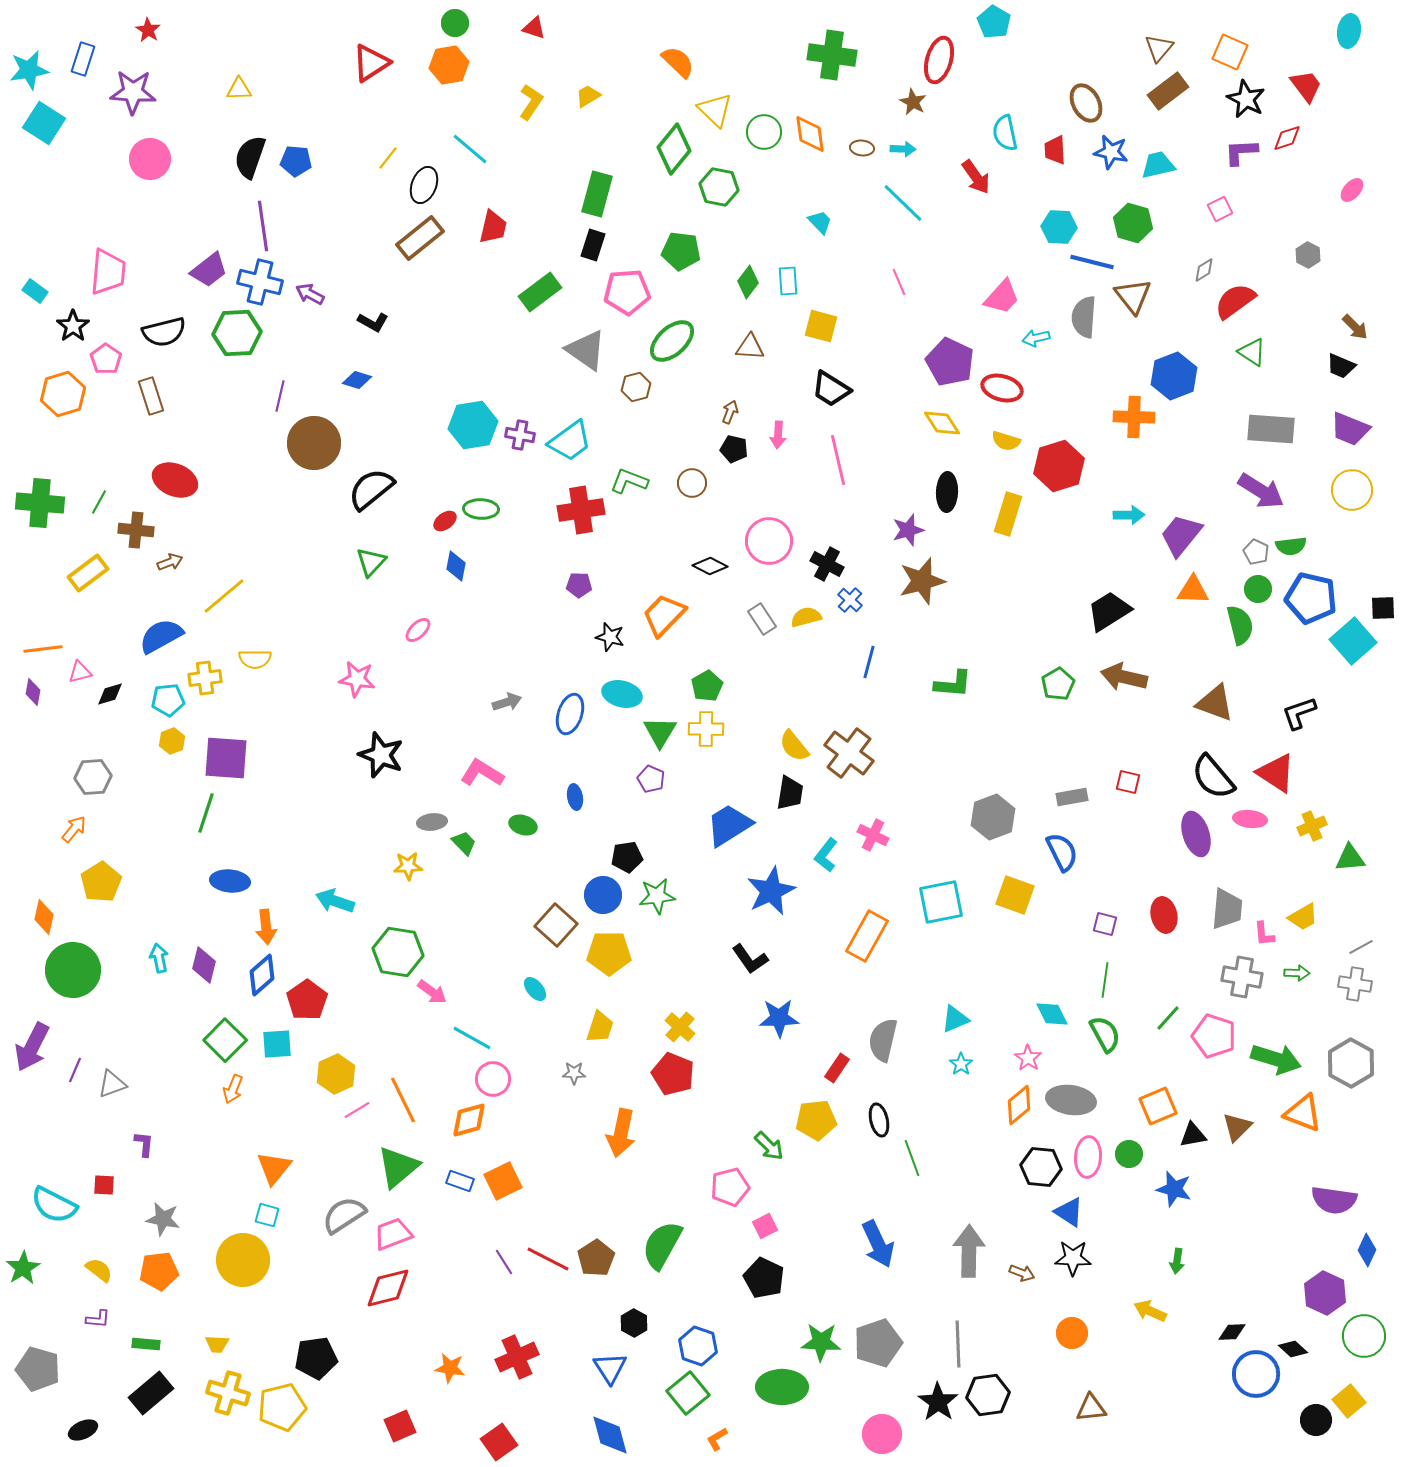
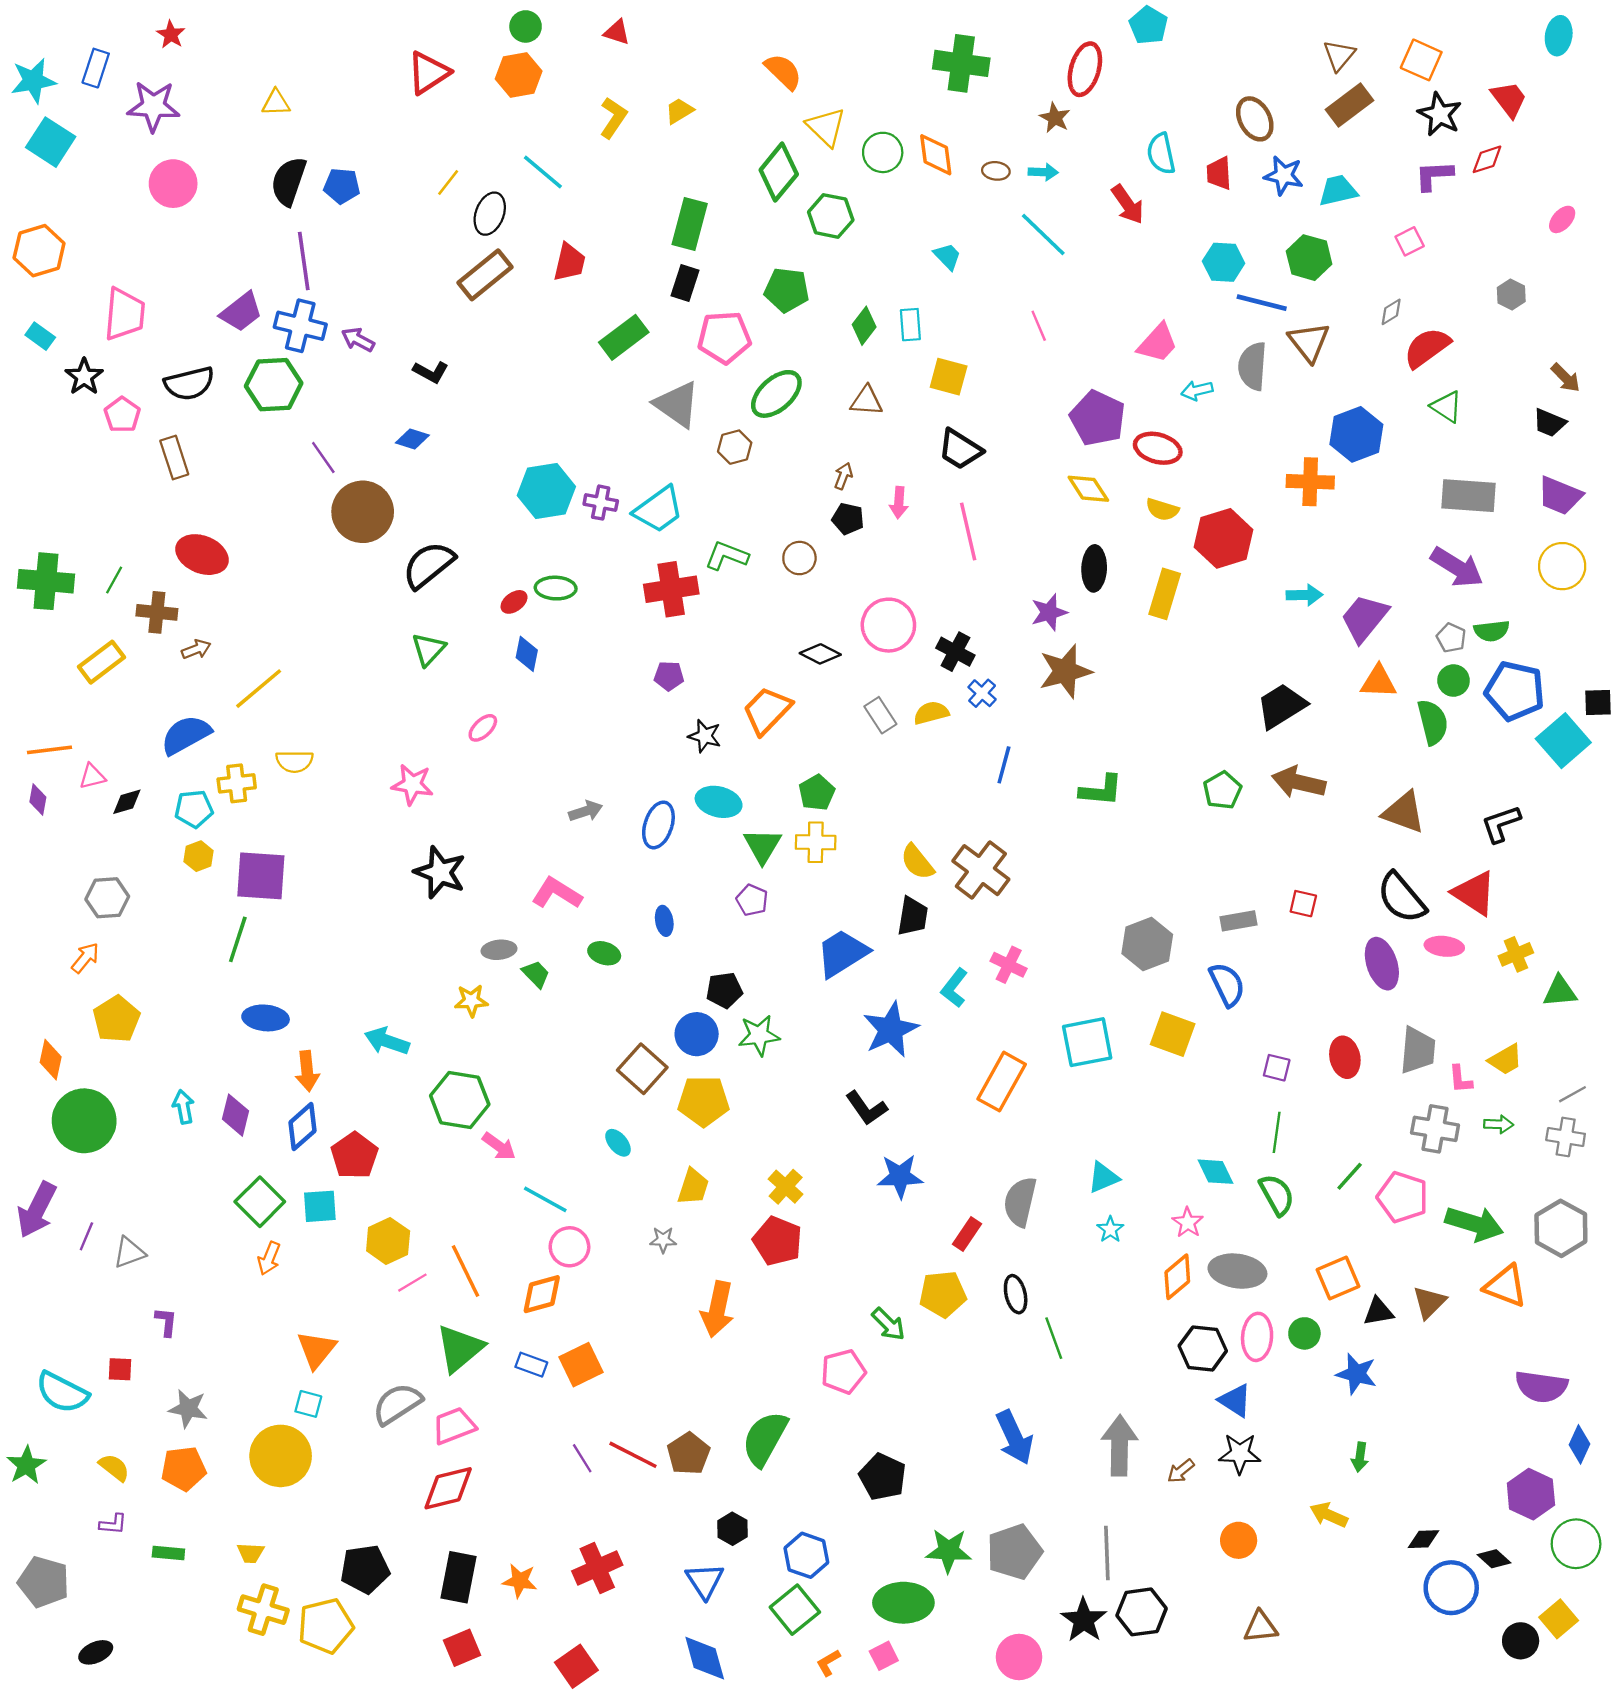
orange hexagon: (63, 394) -> (39, 251), moved
purple line: (280, 396) -> (323, 457), turned -48
pink square: (765, 1226) -> (884, 1656), moved
brown arrow: (1022, 1273) -> (1181, 1471), turned 120
black rectangle: (151, 1393) -> (459, 1577), moved, turned -39

